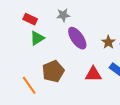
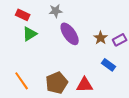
brown pentagon: (53, 71) -> (57, 83), moved
red triangle: (93, 74) -> (85, 85), moved

